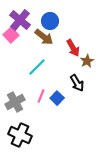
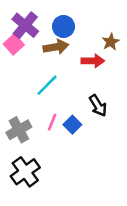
brown arrow: (44, 37) -> (56, 47), turned -48
red arrow: (73, 48) -> (93, 61), turned -60
brown star: (87, 61) -> (111, 42), moved
black cross: (20, 135) -> (25, 172), turned 30

